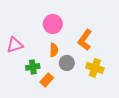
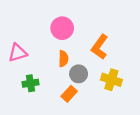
green cross: (33, 67) -> (30, 83), moved
orange rectangle: (47, 80) -> (69, 94), moved

